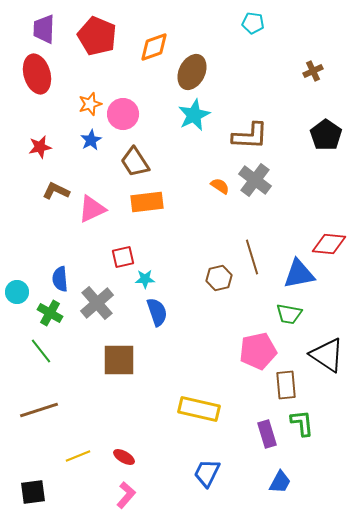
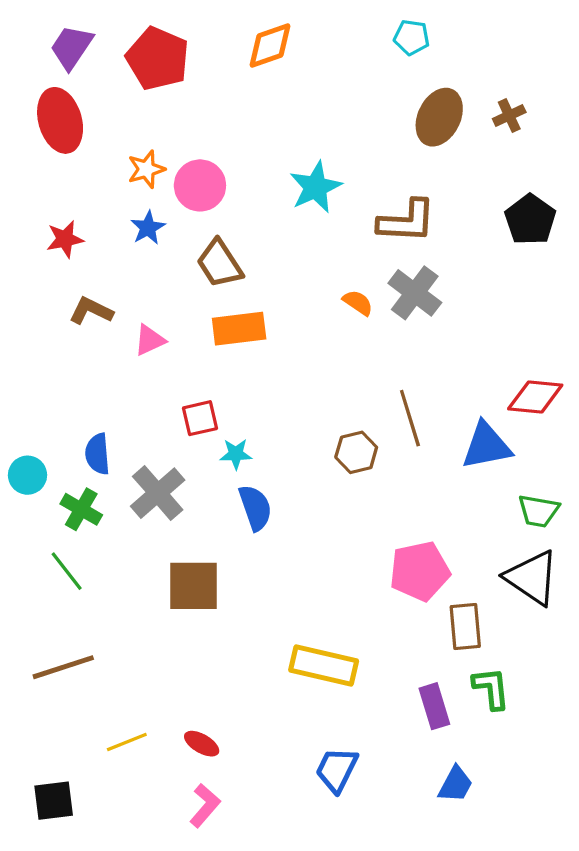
purple trapezoid: (44, 29) -> (71, 47), turned 32
orange diamond: (154, 47) -> (270, 46), moved
brown ellipse: (192, 72) -> (439, 117), moved
pink triangle: (92, 209) -> (150, 340), size x0.7
green trapezoid: (289, 314) -> (538, 511), moved

